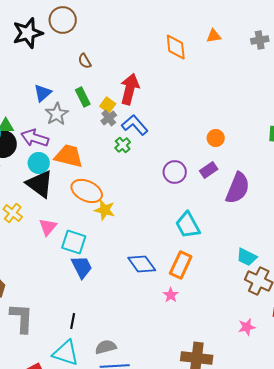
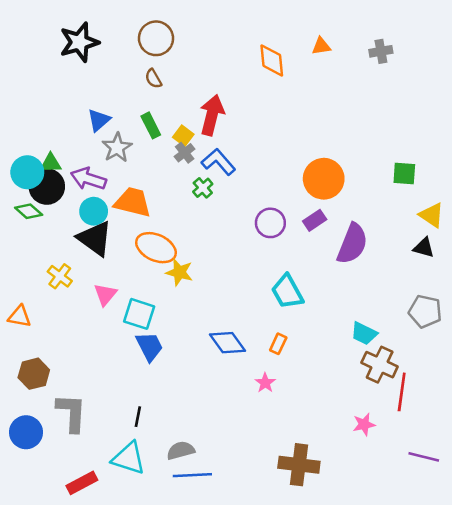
brown circle: (63, 20) -> (156, 38), moved
orange circle: (216, 138) -> (324, 179), size x1.8
orange rectangle: (181, 265) -> (278, 344), size x0.6

